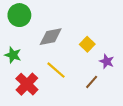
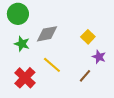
yellow square: (87, 44) -> (88, 37), moved
green star: (13, 55) -> (22, 44), moved

